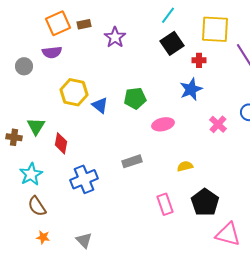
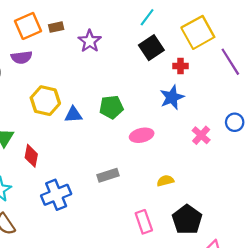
yellow square: (215, 29) -> (198, 32), turned -32
blue triangle: (100, 105) -> (73, 115), turned -42

